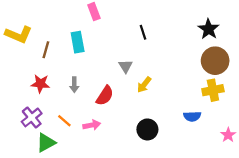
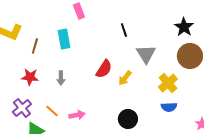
gray triangle: (126, 66) -> (146, 54), moved, size x1.5
yellow cross: (213, 90) -> (168, 83), moved, turned -30
red semicircle: (105, 96) -> (104, 69), moved

